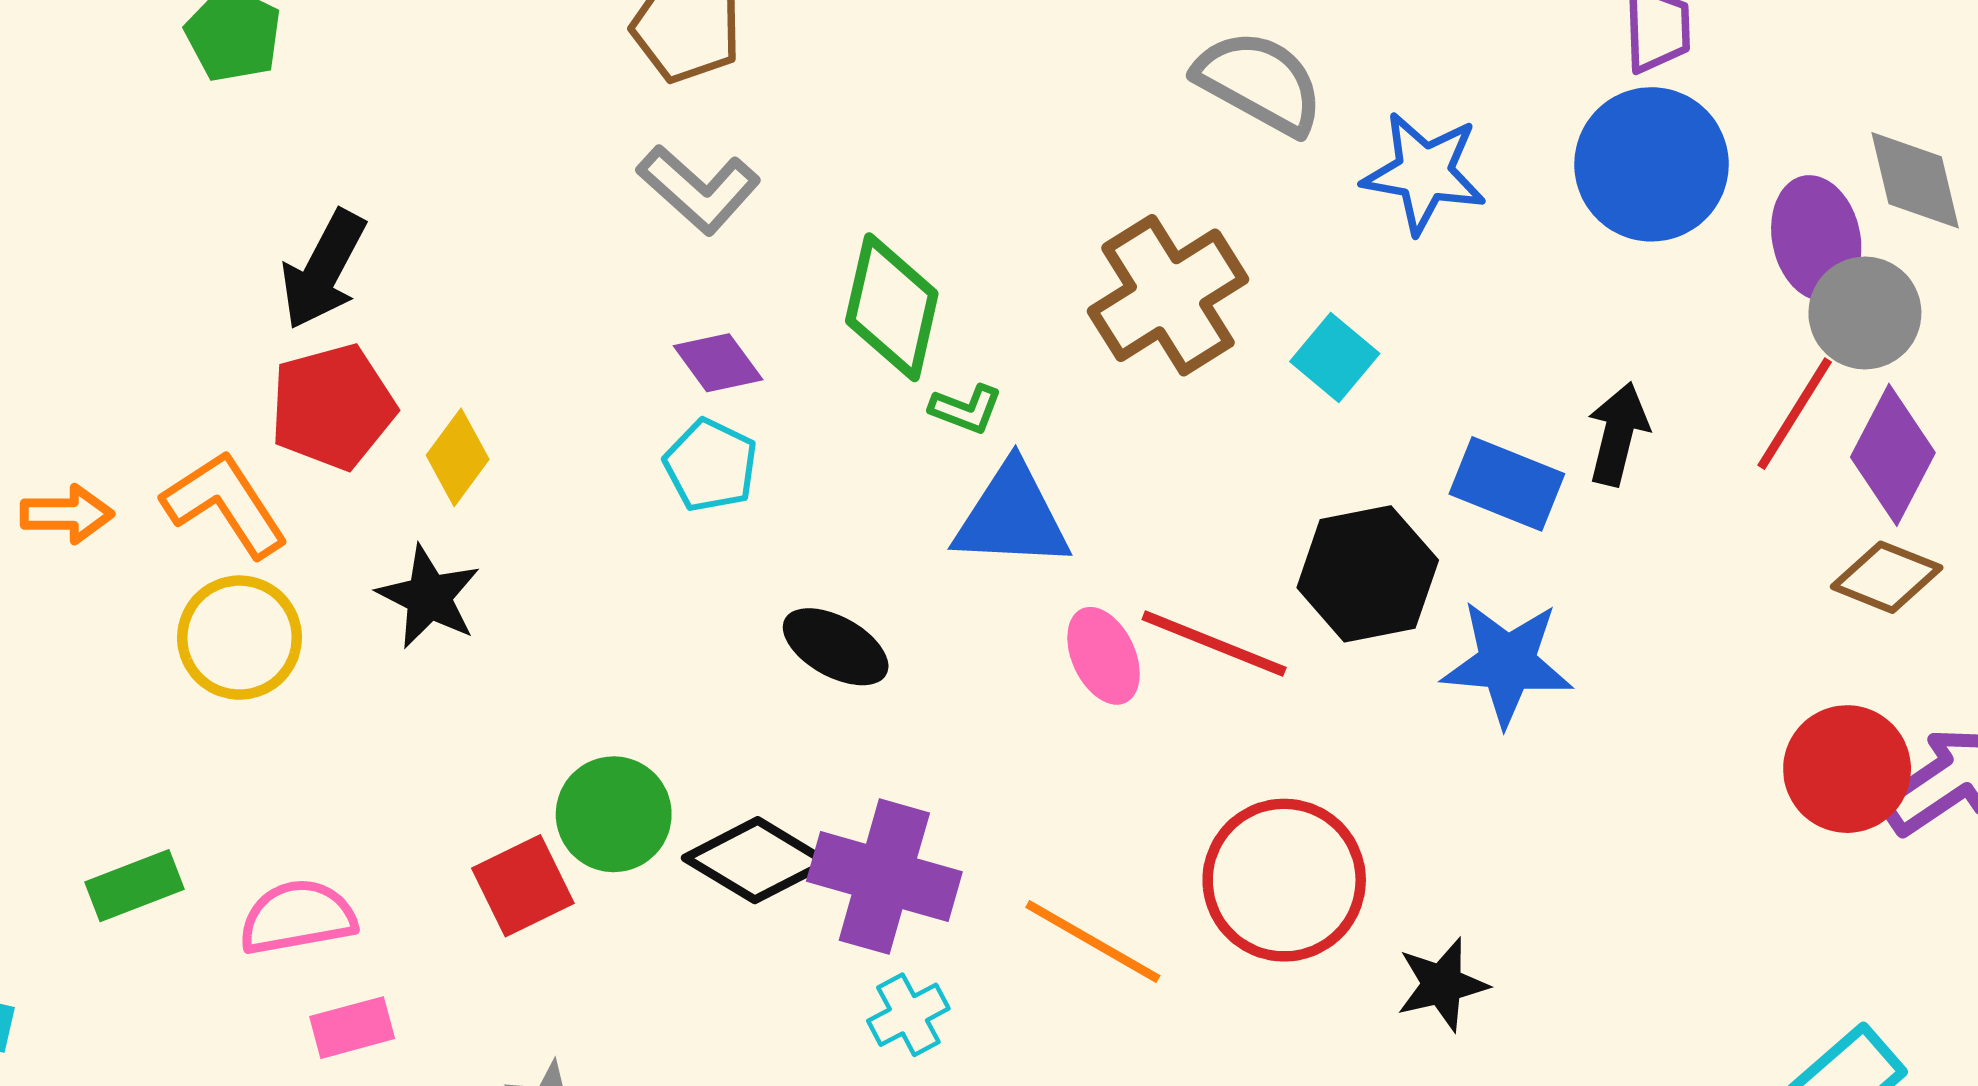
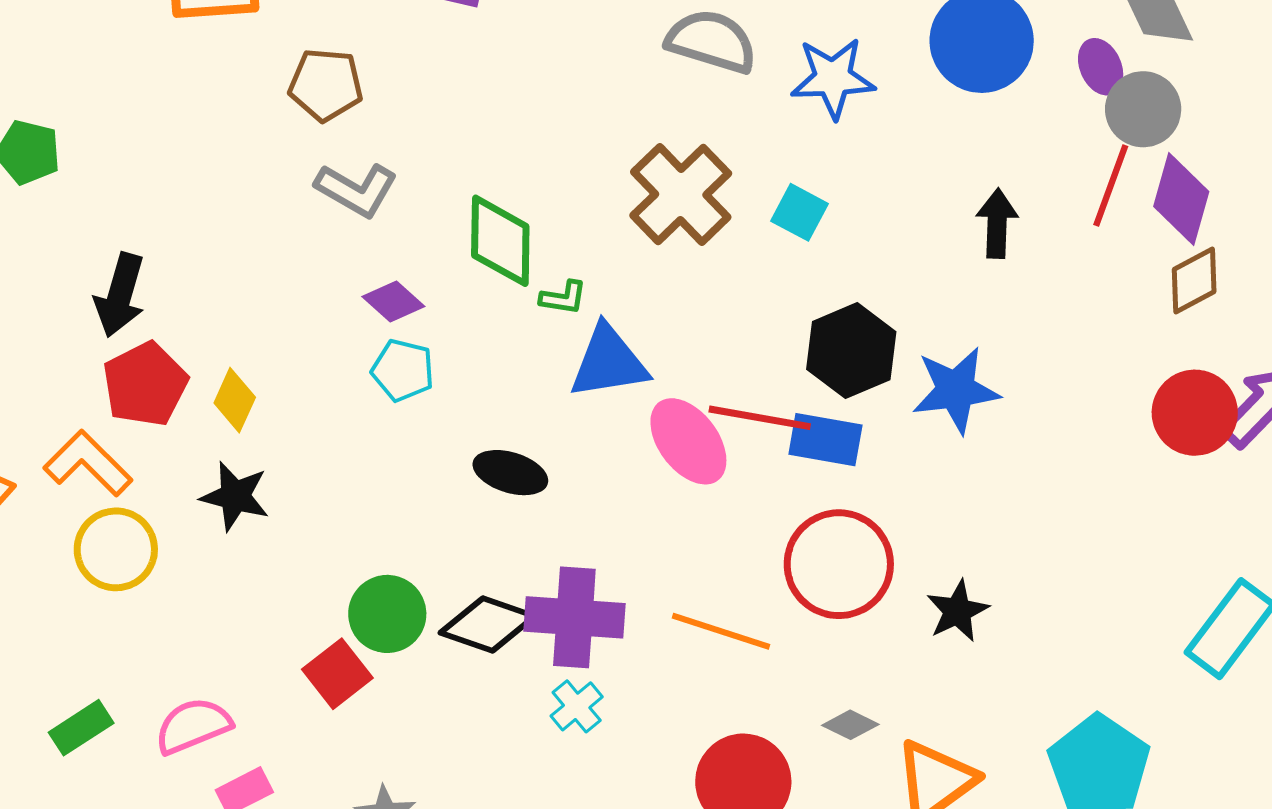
purple ellipse: (1816, 238) -> (1101, 67), size x0.7
blue rectangle: (1507, 484) -> (825, 440), moved
brown diamond: (1887, 577) -> (1194, 281), turned -38
pink ellipse: (1104, 656) -> (688, 441), size x1.4
cyan cross: (908, 1015) -> (577, 706), moved

